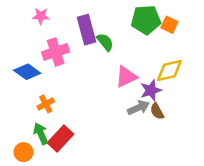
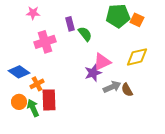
purple rectangle: (87, 30) -> (70, 24), size x0.6
blue diamond: (27, 72) -> (19, 72), moved
purple star: (151, 90) -> (93, 73), moved
red rectangle: (61, 139) -> (49, 100), moved, turned -45
orange circle: (23, 152) -> (19, 102), moved

